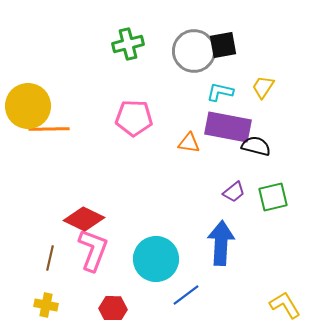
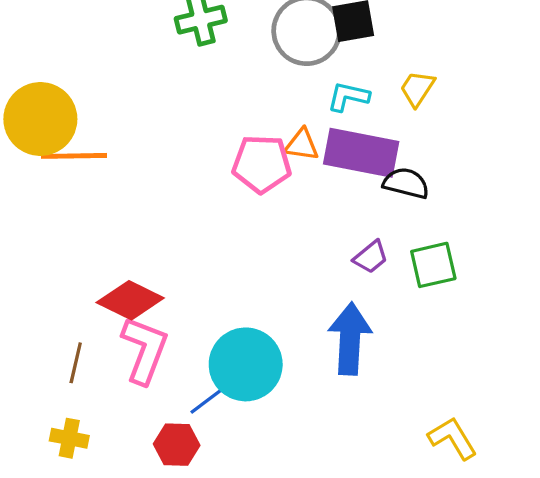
pink pentagon: (134, 118) -> (262, 164), moved
orange triangle: (189, 143) -> (302, 145), moved
blue line: (186, 295) -> (210, 398), moved

